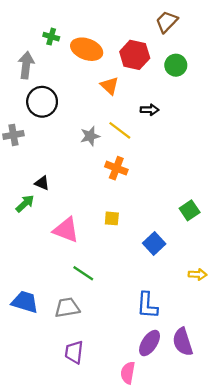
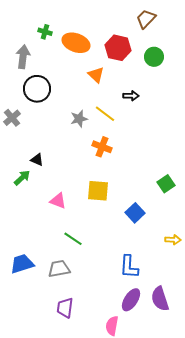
gray cross: (13, 135) -> (12, 118), turned -30
yellow square: (112, 218) -> (98, 191), size x1.6
pink triangle: (66, 230) -> (58, 201), size x0.7
blue trapezoid: (25, 302) -> (22, 264), turned -35

